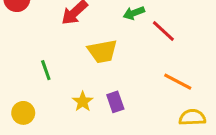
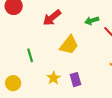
yellow trapezoid: (102, 51) -> (69, 45), turned -45

